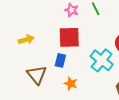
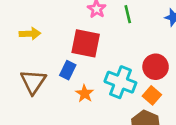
cyan cross: (102, 60) -> (120, 82), turned -30
orange star: (71, 83) -> (85, 94), moved

